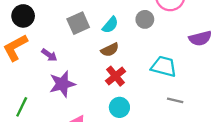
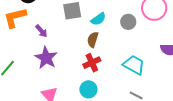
brown semicircle: (110, 50) -> (93, 40), turned 119
purple star: (62, 84) -> (46, 58), turned 30

